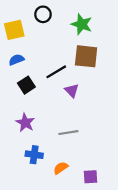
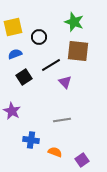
black circle: (43, 14) -> (39, 37), moved
purple star: (25, 123) -> (12, 111), moved
orange semicircle: (61, 168) -> (55, 152), turned 56
purple square: (90, 177) -> (82, 160), turned -32

